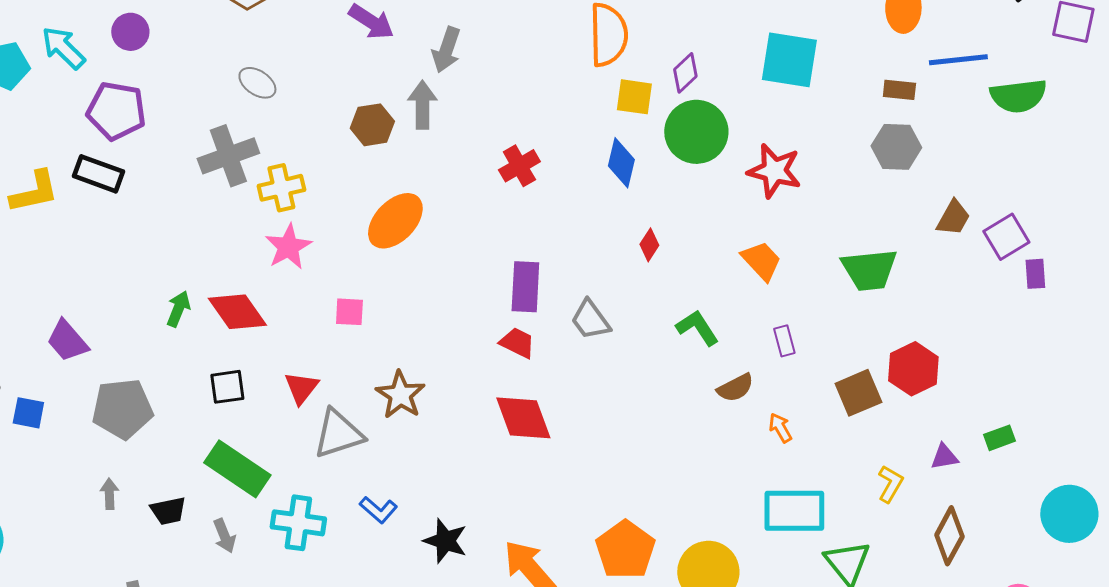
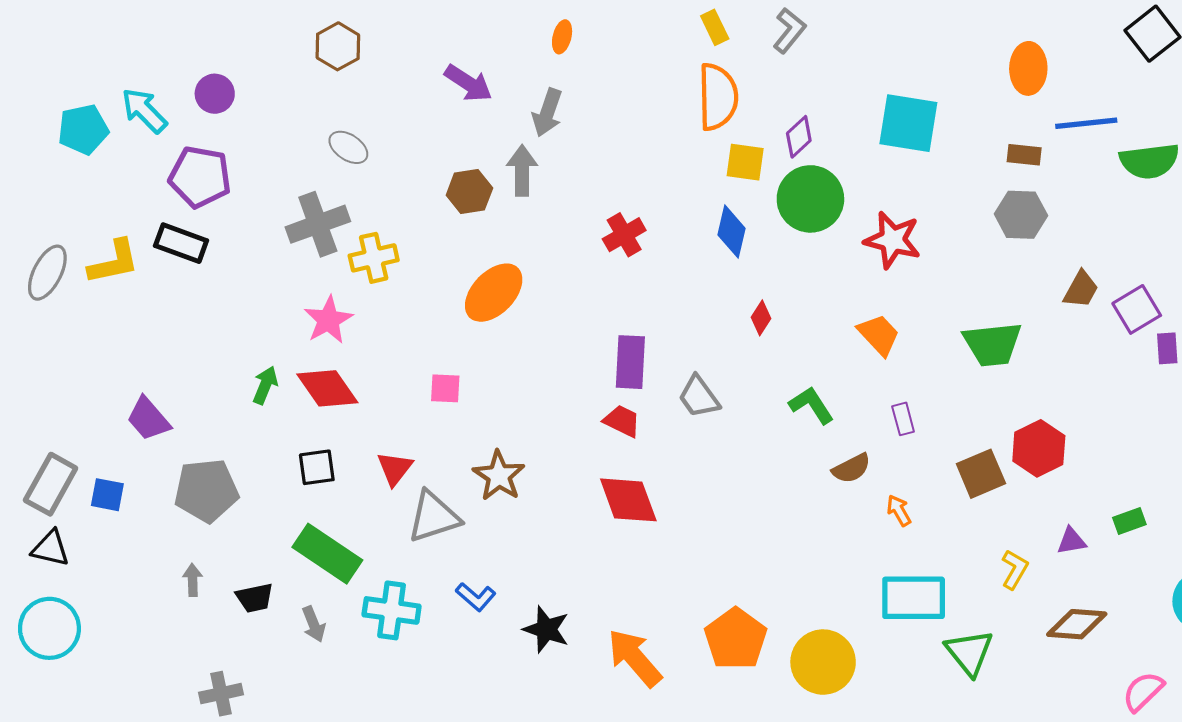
pink star: (288, 247) -> (328, 320), moved
brown diamond: (949, 536) -> (1077, 624), turned 66

